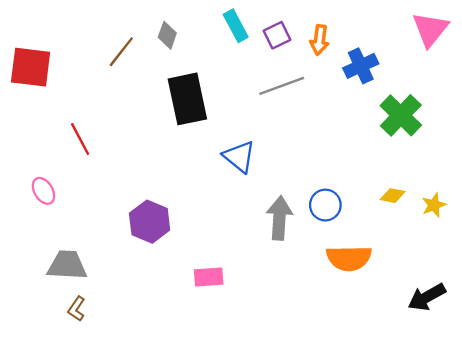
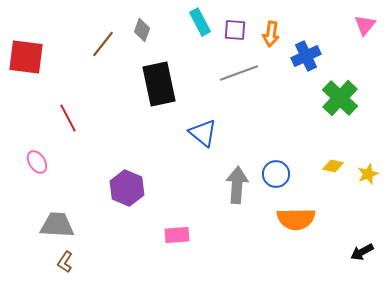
pink triangle: (430, 29) -> (365, 25), size x0.7
purple square: (277, 35) -> (235, 30), turned 30
black arrow: (427, 297) -> (362, 252), size x0.7

